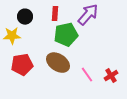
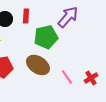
red rectangle: (55, 14) -> (26, 16), moved

